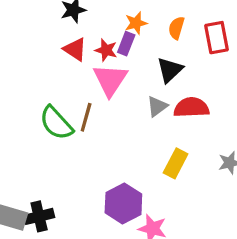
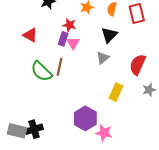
purple rectangle: (126, 44) -> (63, 39), moved
red triangle: (75, 49) -> (30, 35), moved
pink triangle: (110, 80) -> (73, 43), size x0.6
red semicircle: (191, 108) -> (138, 65), moved, turned -60

